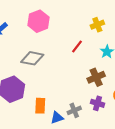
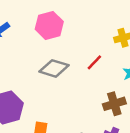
gray diamond: (32, 58) -> (54, 68), moved

